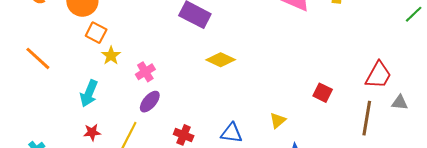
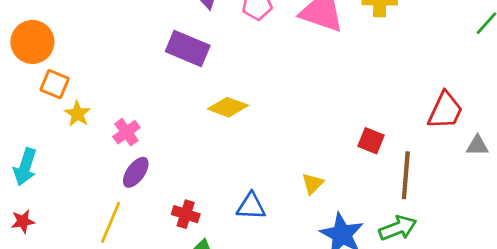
cyan arrow: (89, 93) -> (25, 167), moved
brown line: (367, 118) -> (406, 175), moved
red star: (92, 132) -> (23, 221), moved

